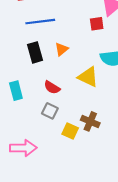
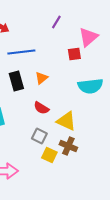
yellow triangle: (88, 77) -> (66, 121), moved
red semicircle: (52, 87) -> (41, 108), moved
gray square: (50, 111) -> (39, 136), moved

